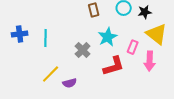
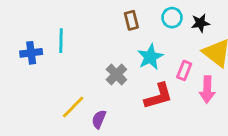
cyan line: (46, 38) -> (61, 41), moved
purple semicircle: (70, 83) -> (99, 119), turned 128

